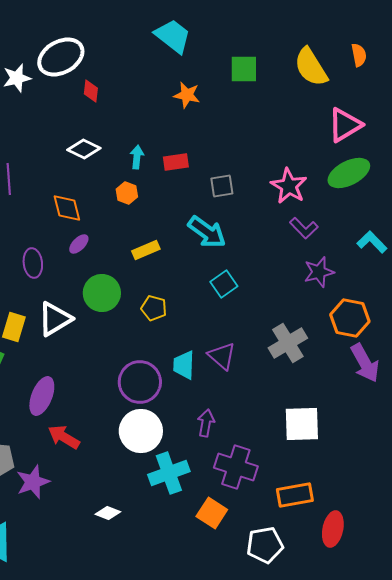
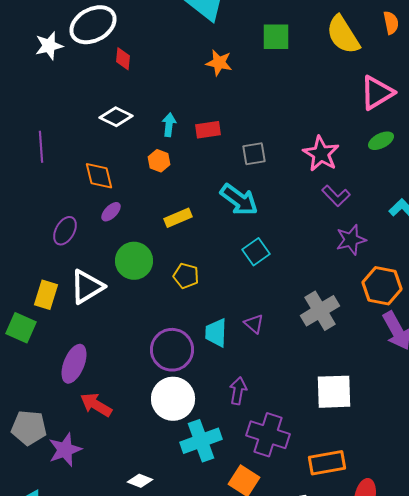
green ellipse: (349, 173) -> (381, 141), size x0.6
purple ellipse: (33, 263) -> (65, 231), turned 36
purple triangle: (222, 356) -> (254, 324), size x0.7

